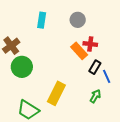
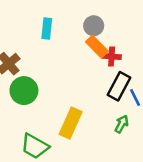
orange rectangle: (79, 51) -> (97, 47), moved
black rectangle: (95, 67) -> (119, 86), size x1.5

